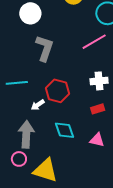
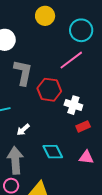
white cross: (99, 81) -> (73, 105), moved, turned 30
red hexagon: (57, 91) -> (49, 90), moved

